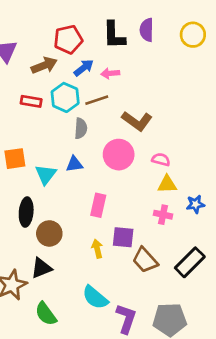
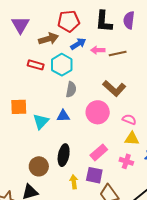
brown line: (97, 100) -> (118, 54), moved
pink rectangle: (98, 205) -> (99, 152), moved, turned 30
black ellipse: (26, 212) -> (64, 155), moved

